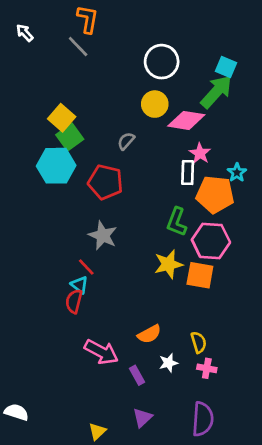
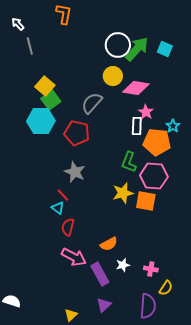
gray line: (78, 47) -> (30, 46), moved, turned 30
green arrow: (216, 92) -> (137, 49), moved
gray semicircle: (126, 141) -> (92, 103), size x1.6
red semicircle: (74, 301) -> (68, 227), moved
yellow semicircle: (199, 342) -> (166, 288), moved, turned 49
purple rectangle: (137, 375) -> (100, 274), size x1.6

